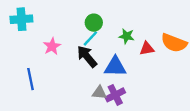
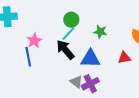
red triangle: (147, 49) -> (124, 58), moved
blue line: (31, 79) -> (28, 57), moved
gray triangle: (99, 93) -> (76, 82), turned 32

